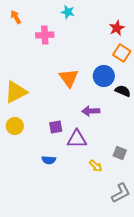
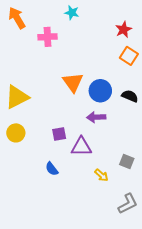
orange arrow: (16, 17) -> (17, 18), size x1.5
blue circle: (104, 76) -> (100, 91), moved
blue semicircle: (49, 160) -> (52, 169), turned 48

